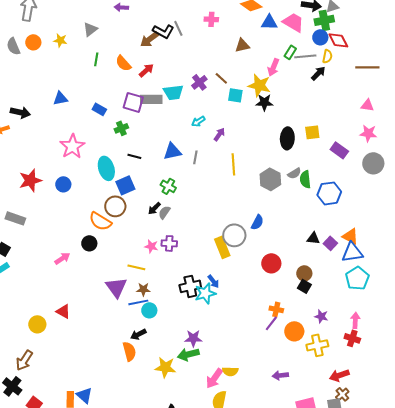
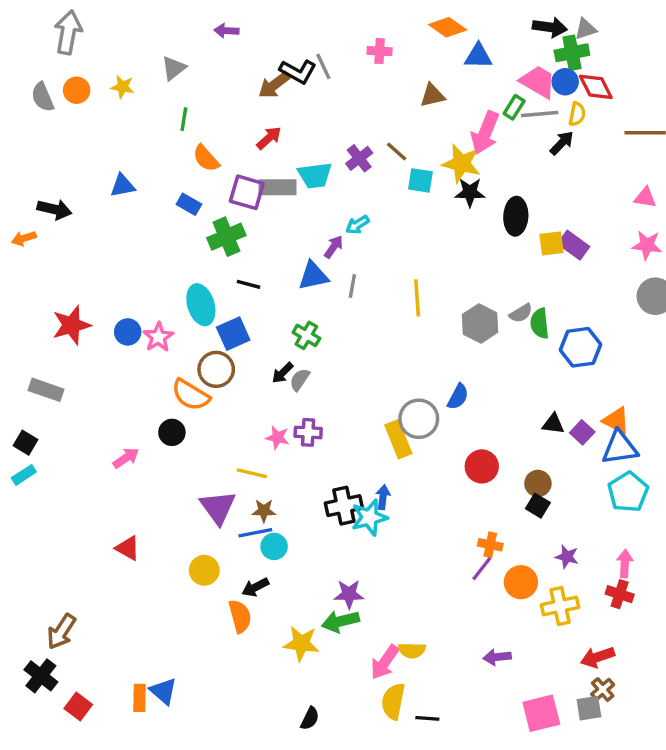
pink trapezoid: (293, 22) -> (538, 82), moved
orange semicircle: (123, 63) -> (206, 158), moved
pink arrow: (273, 67) -> (485, 133), size x1.4
green cross: (121, 128) -> (226, 237), size x1.5
purple arrow: (219, 134) -> (334, 247), moved
black ellipse: (287, 138) -> (516, 216), moved
pink star: (72, 146) -> (158, 337), moved, size x0.7
purple rectangle: (339, 150) -> (574, 245), moved
blue arrow: (213, 281) -> (383, 497), turned -136
yellow circle: (37, 324) -> (204, 570), moved

